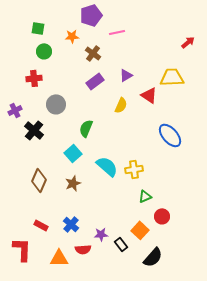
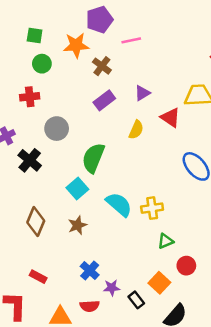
orange star: (72, 36) -> (76, 45), size x1.5
green semicircle: (86, 128) -> (93, 158), size x1.4
blue cross: (71, 224) -> (90, 271), moved

